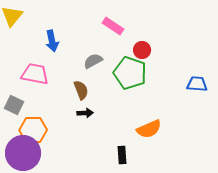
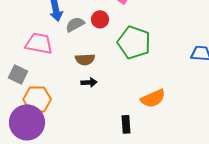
red circle: (142, 50) -> (100, 19), moved
gray semicircle: (93, 61) -> (75, 24), moved
brown semicircle: (81, 90) -> (85, 59), turned 108

